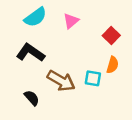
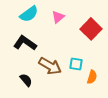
red square: (111, 35) -> (91, 29), size x1.5
orange semicircle: (113, 65) -> (92, 77), moved

